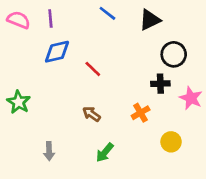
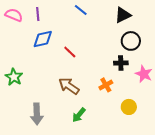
black triangle: (150, 20) -> (123, 15), moved
brown arrow: (91, 114) -> (69, 86), size x1.5
gray arrow: (49, 151) -> (37, 114), size x1.5

